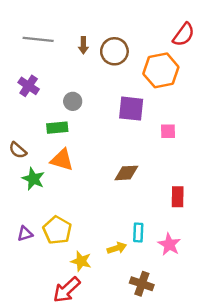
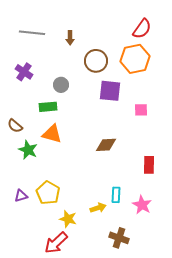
red semicircle: (184, 35) -> (142, 29), moved
brown circle: (114, 51) -> (96, 61), moved

